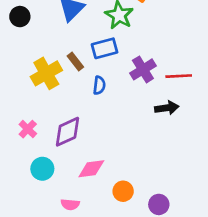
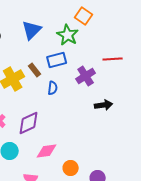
red line: (179, 76) -> (113, 59), moved

